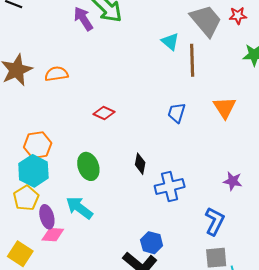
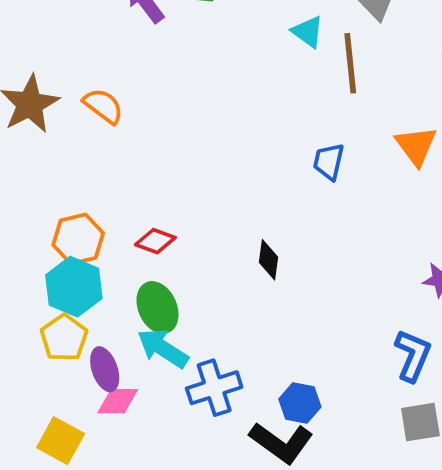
orange semicircle: (56, 74) -> (103, 106), turned 50
red diamond: (104, 113) -> (155, 241), moved
green ellipse: (88, 166) -> (157, 308), moved
blue cross: (170, 186) -> (214, 388), moved

